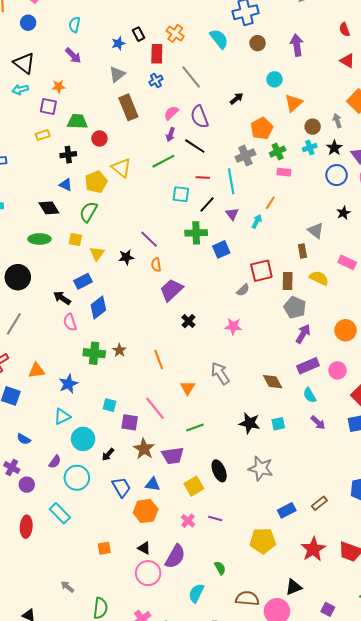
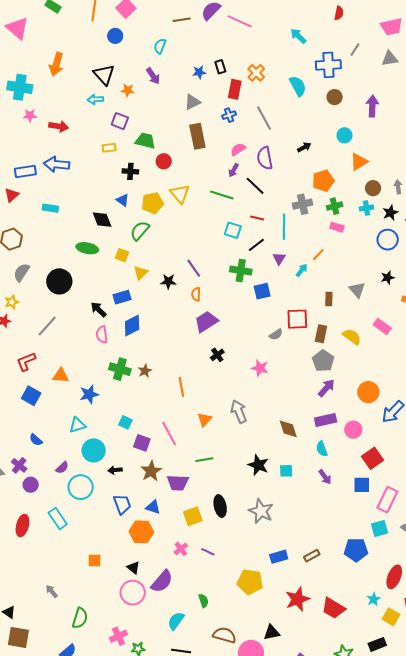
orange star: (59, 87) -> (128, 90), moved
green line: (163, 161) -> (222, 195), turned 35
brown rectangle: (302, 251) -> (329, 299), moved
black arrow: (108, 454) -> (115, 470), turned 32

